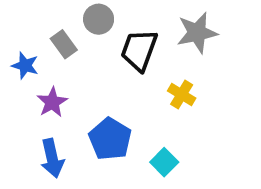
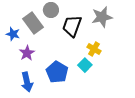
gray rectangle: (64, 44) -> (33, 23), size x1.5
cyan square: (164, 162) -> (85, 65), moved

